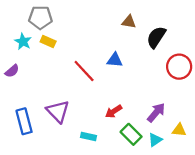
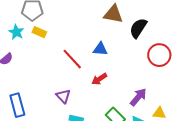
brown triangle: (129, 22) -> (113, 14), size x1.5
purple triangle: (58, 111) -> (63, 96), moved, size x0.7
red arrow: (114, 111) -> (99, 79), moved

